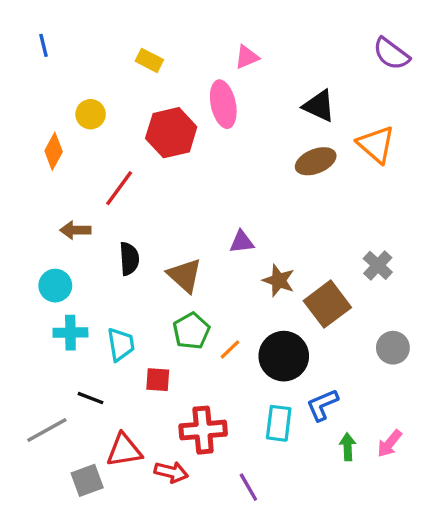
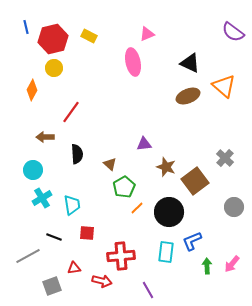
red hexagon: (171, 133) -> (53, 39), moved
brown triangle: (185, 275) -> (110, 164), size x0.6
green pentagon: (191, 331) -> (124, 187), moved
cyan cross: (70, 333) -> (42, 198), turned -30
red square: (158, 380) -> (87, 233), moved
red triangle: (124, 450) -> (74, 268), size x0.6

